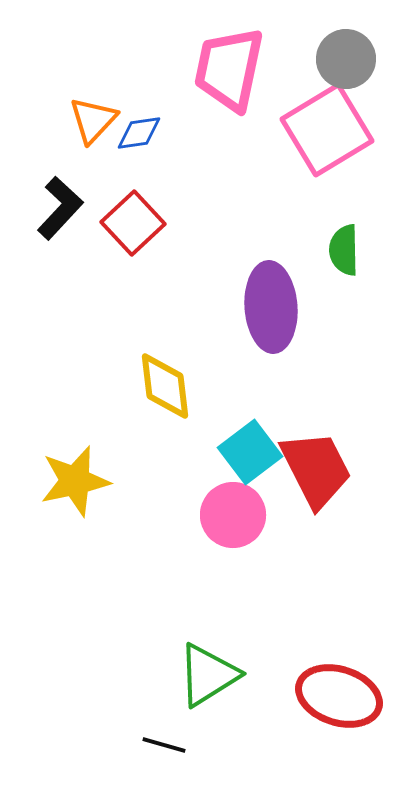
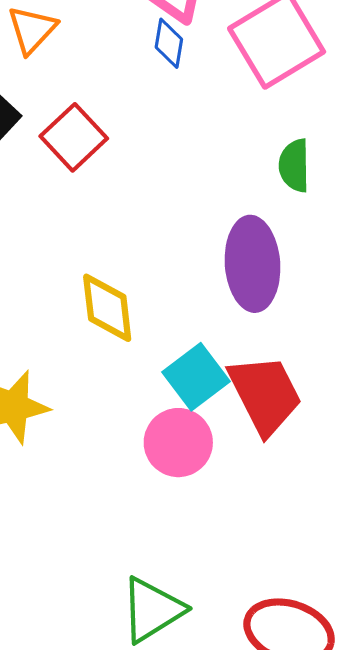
blue diamond: (139, 133) -> (169, 43), moved, turned -72
purple ellipse: (271, 307) -> (252, 264), moved

